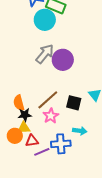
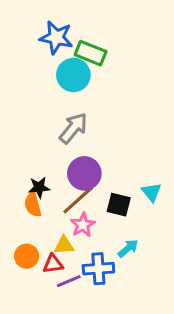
purple circle: (63, 60) -> (84, 173), moved
black star: (25, 115) -> (39, 187), moved
yellow triangle: (24, 128) -> (64, 245), moved
cyan arrow: (80, 131) -> (128, 248), turned -48

